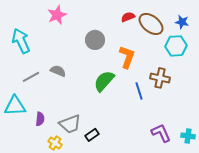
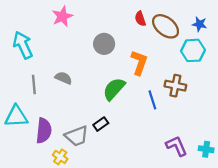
red semicircle: (128, 17) -> (140, 19), turned -88
gray line: (31, 77) -> (34, 85), turned -66
purple semicircle: (40, 119) -> (44, 131), size x1.6
black rectangle: (92, 135) -> (101, 124), moved

